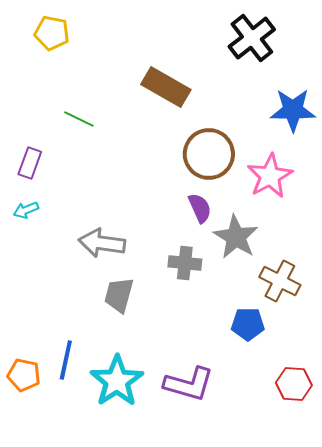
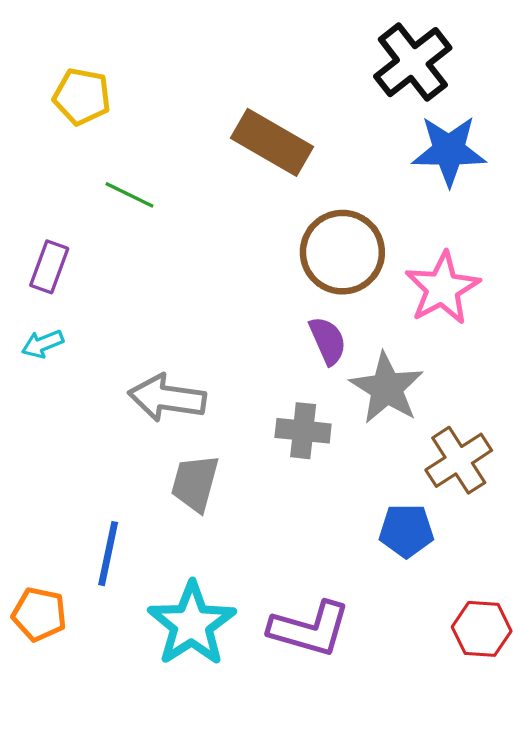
yellow pentagon: (52, 33) -> (82, 96), moved
blue star: (293, 110) -> (449, 151), moved
brown cross: (280, 281) -> (459, 460), turned 30
blue line: (66, 360) -> (108, 554), moved

